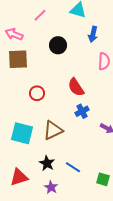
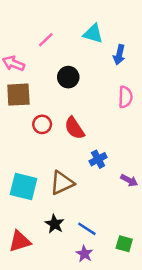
blue arrow: (93, 34) -> (119, 55), moved
red semicircle: (76, 87) -> (74, 128), moved
red circle: (37, 93) -> (42, 124), moved
purple star: (51, 187) -> (84, 254), moved

